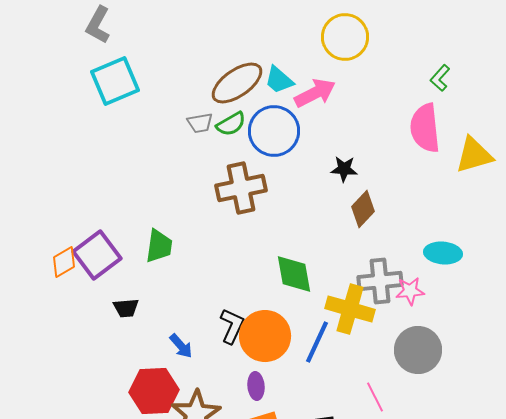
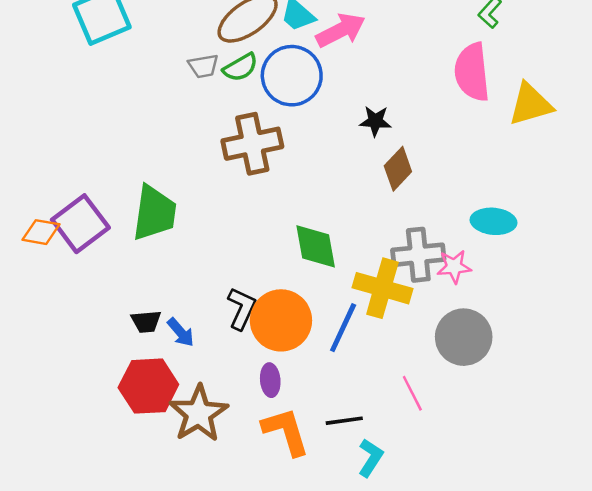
green trapezoid: (159, 246) -> (154, 213), size x1.4
orange diamond: (64, 262) -> (41, 232), turned 40
black trapezoid: (126, 308) -> (146, 322), moved

